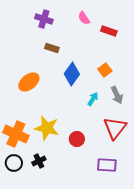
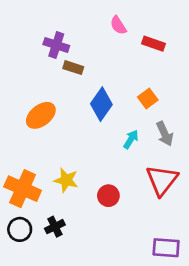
purple cross: (44, 19) -> (56, 45), moved
yellow star: (47, 128) -> (66, 180), size x0.7
purple rectangle: (107, 165) -> (166, 248), moved

